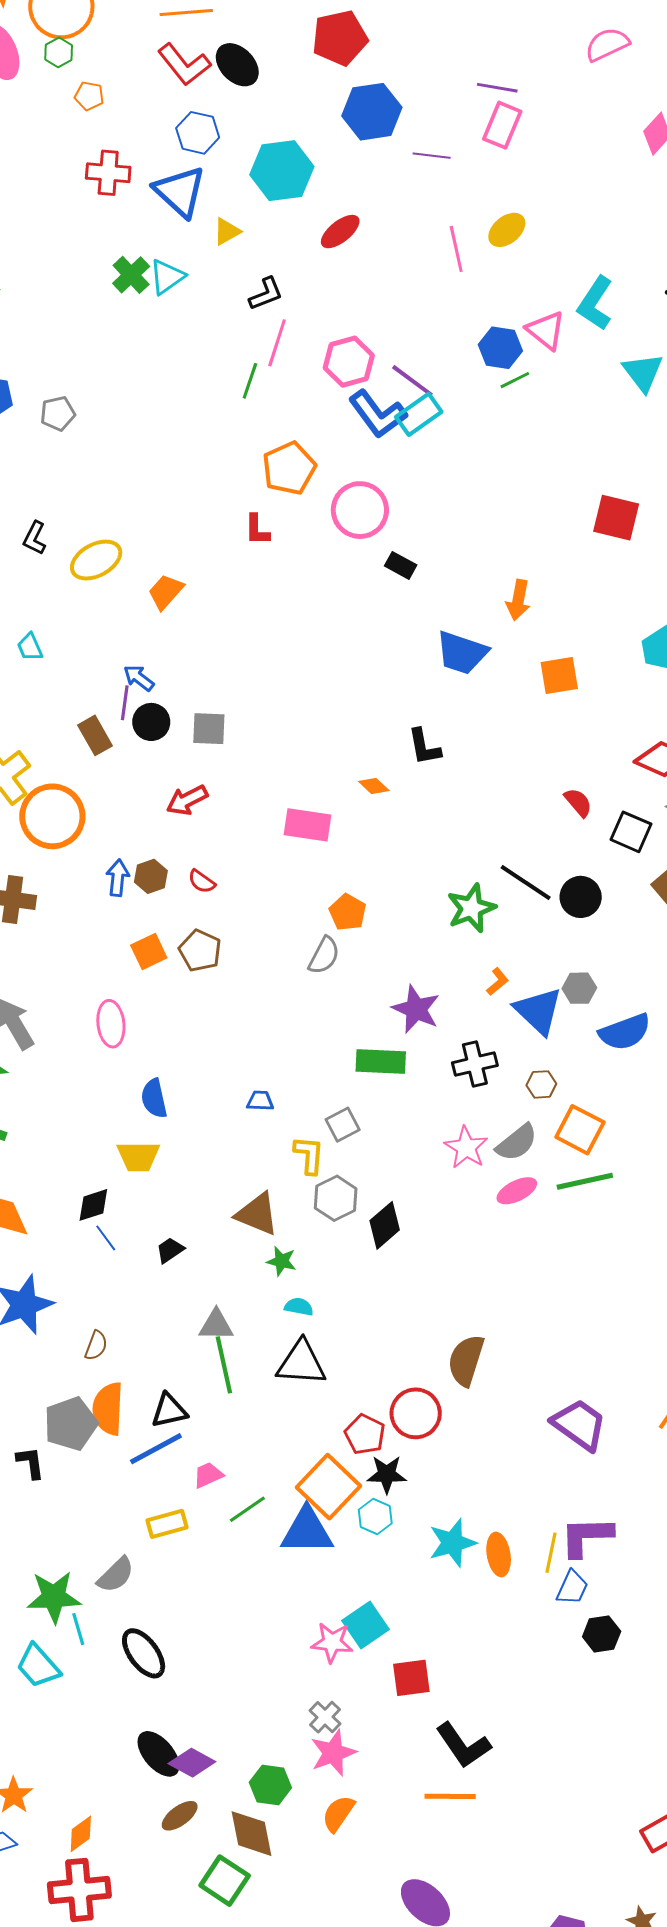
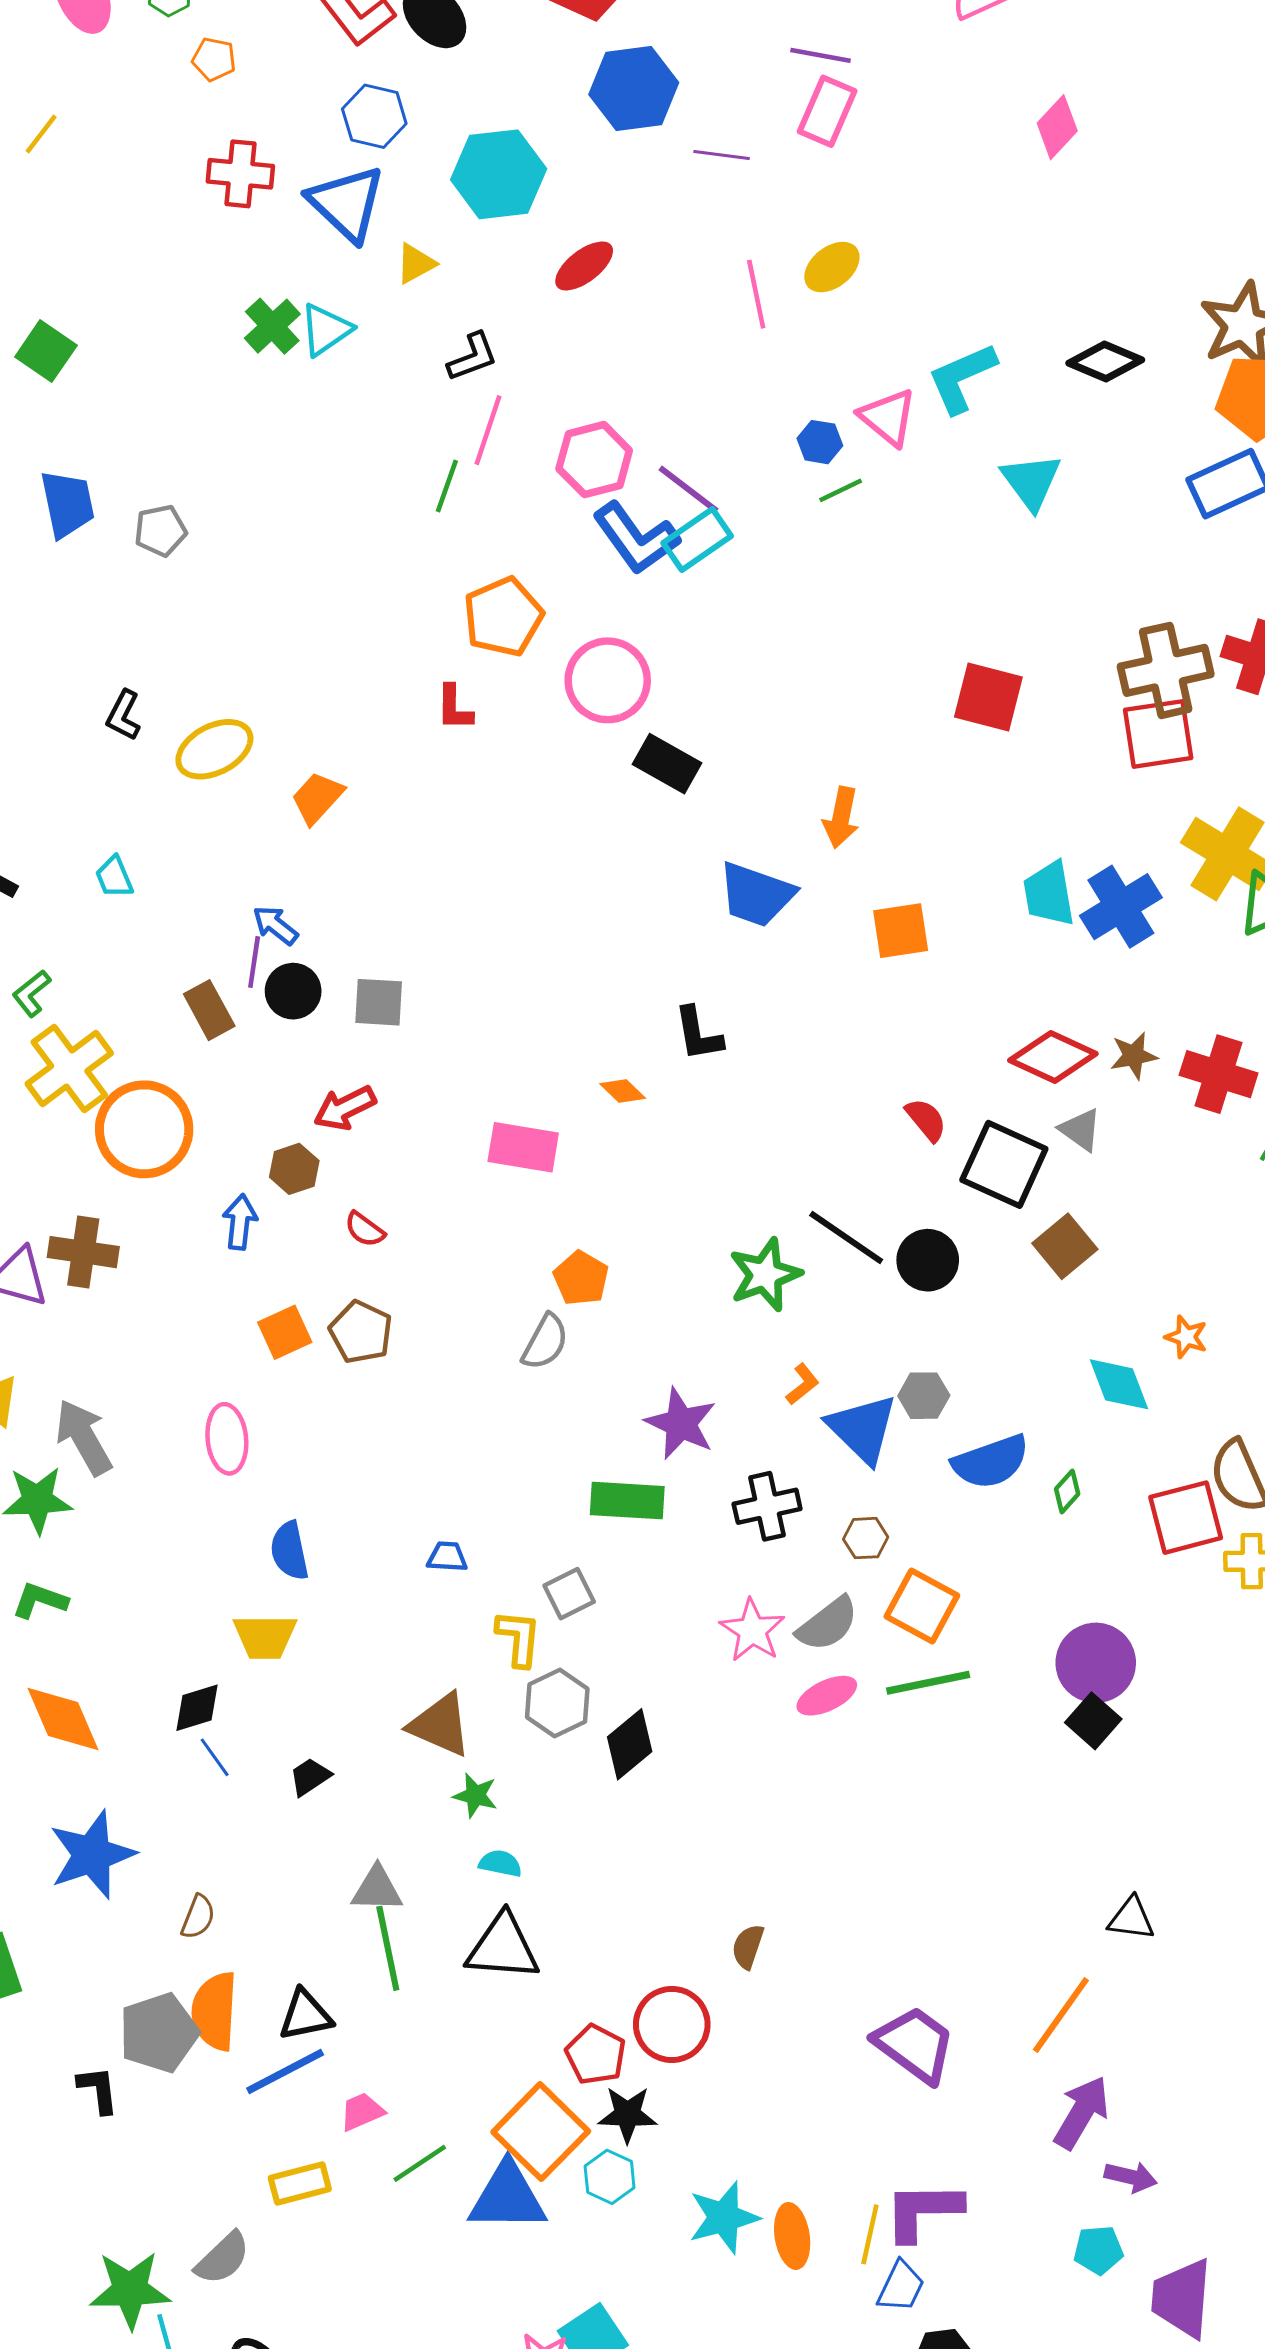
cyan L-shape: (595, 303) -> (962, 378), turned 32
blue hexagon: (500, 348) -> (820, 442), size x0.7
black rectangle: (401, 565) -> (667, 764), size x1.4
black square: (631, 832) -> (1004, 1164), size x1.4
brown hexagon: (151, 876) -> (294, 1169), moved
brown semicircle: (466, 1360) -> (748, 1947), size x0.6

